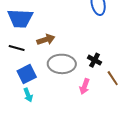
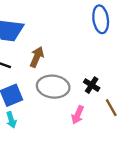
brown arrow: (46, 40) -> (37, 57), turned -54

